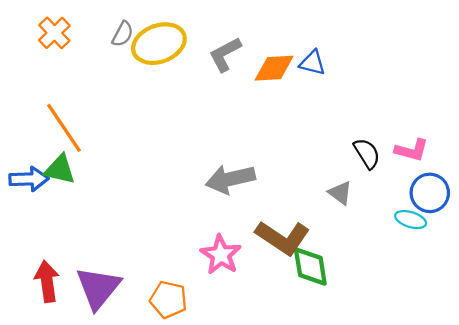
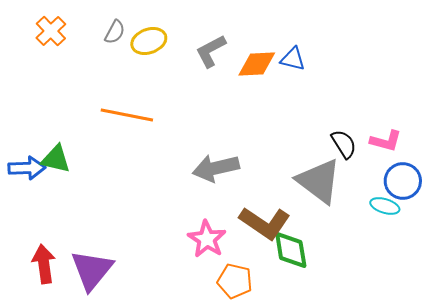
yellow ellipse: (159, 44) -> (149, 41), size x0.7
orange line: (64, 128) -> (127, 115), moved, turned -45
gray triangle: (340, 193) -> (319, 181), size x2.0
orange pentagon: (169, 300) -> (235, 281), moved

